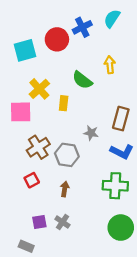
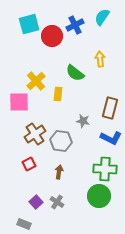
cyan square: (25, 50) -> (29, 24), moved
purple square: (39, 222) -> (36, 202), turned -32
green circle: (121, 228) -> (99, 196), moved

